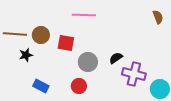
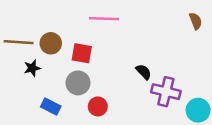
black semicircle: (116, 58) -> (144, 72), turned 80
gray circle: (88, 62) -> (78, 83), moved

